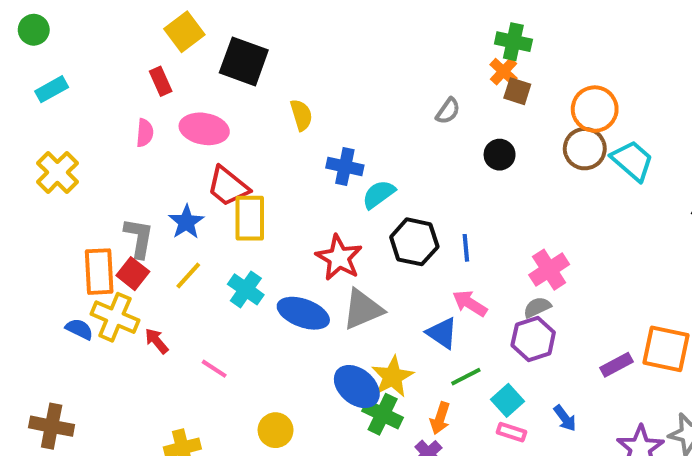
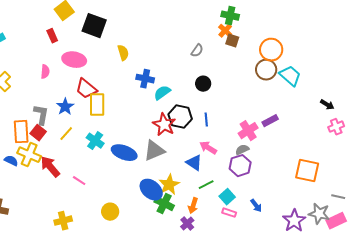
pink semicircle: (145, 133) -> (45, 72), moved
black circle: (500, 155) -> (203, 84), moved
red star: (339, 258) -> (164, 125), moved
red arrow: (157, 341) -> (50, 167), size x1.6
purple rectangle: (616, 365) -> (270, 121), moved

